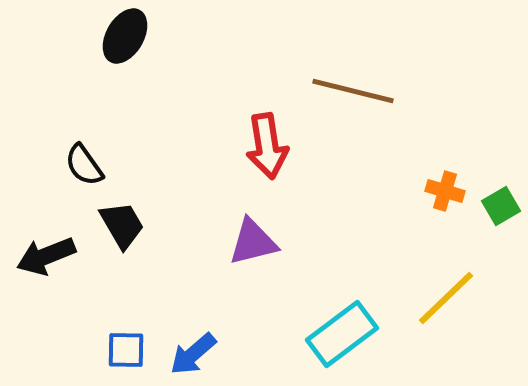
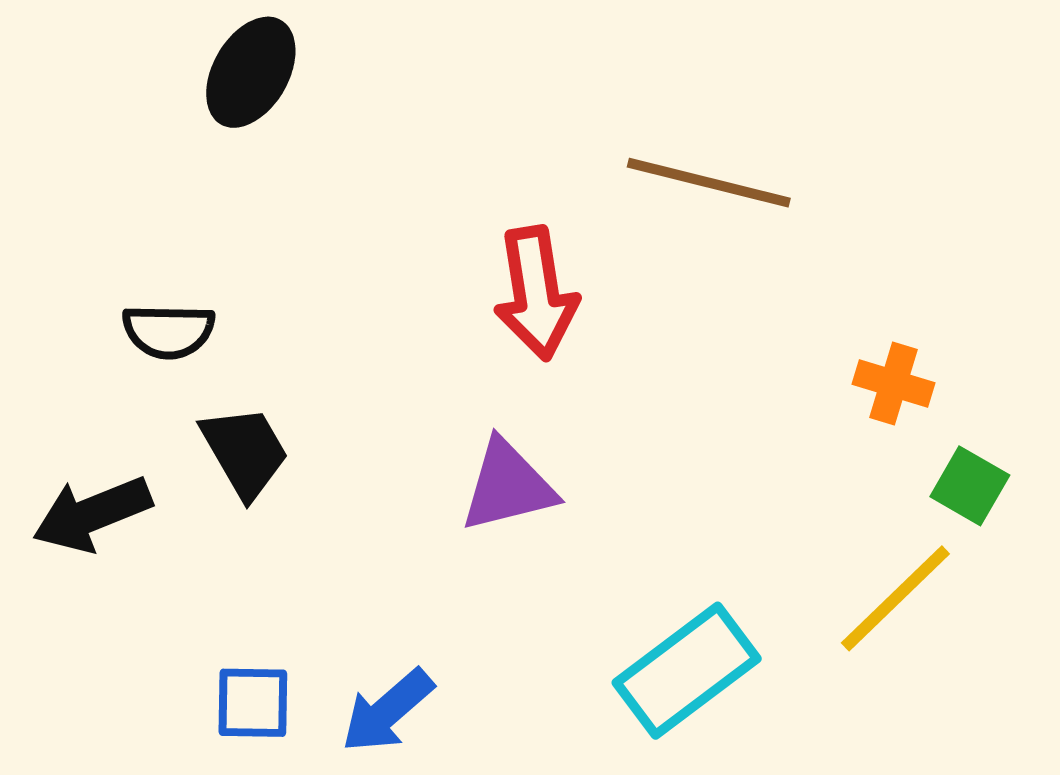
black semicircle: (84, 165) -> (169, 331), turned -54
green square: (501, 206) -> (970, 486), moved, turned -30

